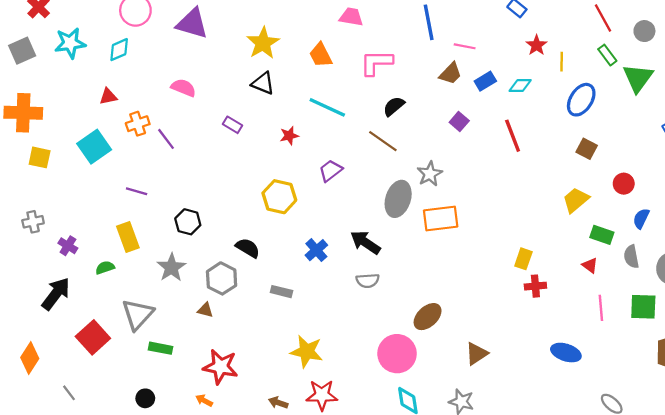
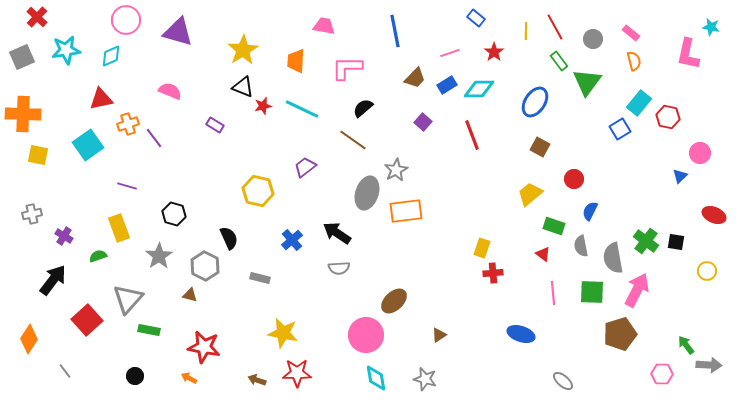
pink line: (465, 46) -> (450, 53), moved, turned -30
orange trapezoid: (321, 55) -> (296, 61), turned 30
yellow line: (562, 62) -> (526, 31), moved
cyan diamond: (520, 86) -> (479, 89), size x1.4
red triangle: (108, 96) -> (101, 99), size x1.4
red star: (289, 136) -> (263, 106), moved
black semicircle: (248, 248) -> (229, 238), turned 35
brown triangle: (477, 354) -> (439, 335), size x0.7

